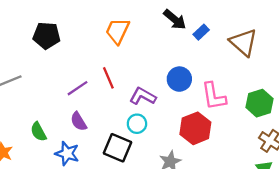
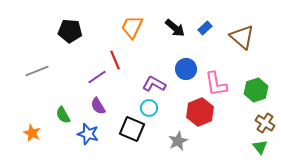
black arrow: (175, 19) -> (175, 28), moved
red line: (108, 78) -> (115, 60), moved

